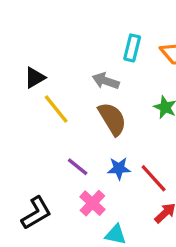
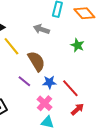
brown semicircle: (112, 119) -> (36, 61), moved
pink cross: (92, 203) -> (44, 103), moved

